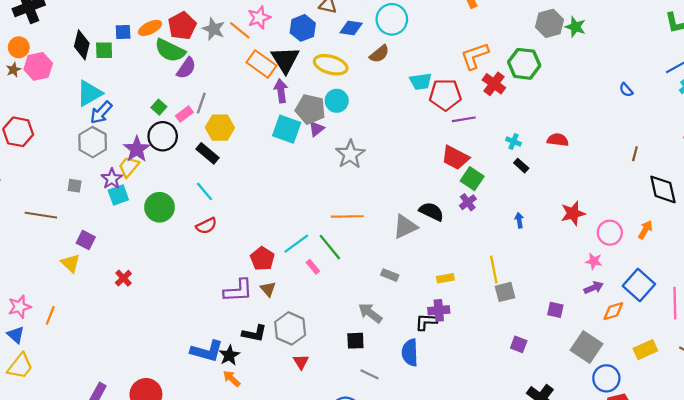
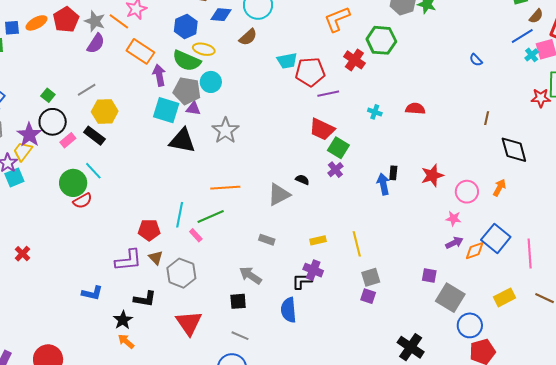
blue hexagon: (303, 28) -> (186, 26), moved
green semicircle: (170, 50) -> (187, 61), moved
orange L-shape: (475, 56) -> (337, 19), moved
black triangle: (285, 60) -> (182, 141), moved, turned -44
yellow ellipse: (331, 65) -> (204, 49), size x0.7
purple semicircle: (186, 68) -> (96, 43), moved
gray line: (201, 103) -> (87, 90), turned 42
pink rectangle: (184, 114) -> (68, 140), moved
purple triangle: (316, 129) -> (193, 109), turned 49
black rectangle: (521, 166) -> (393, 173), moved, turned 56
green circle: (160, 207) -> (73, 183), moved
black semicircle: (431, 212) -> (302, 180), size x0.6
blue arrow: (519, 220) -> (383, 184), size x1.5
red semicircle: (206, 226) -> (83, 201), moved
cyan line: (296, 244) -> (180, 215), turned -40
green line: (330, 247) -> (211, 217), turned -72
red pentagon: (262, 259) -> (149, 230), turned -30
yellow line: (494, 270) -> (357, 244), moved
gray square: (505, 292) -> (371, 277), moved
purple cross: (439, 310) -> (313, 270), turned 30
purple square: (555, 310) -> (429, 276), moved
orange diamond: (613, 311) -> (475, 251), moved
gray hexagon: (290, 328) -> (181, 273), moved
purple square: (519, 344) -> (368, 296), moved
blue L-shape: (207, 351) -> (92, 293), moved, size x0.7
red triangle: (301, 362) -> (189, 323), size x1.8
gray line: (370, 374) -> (240, 336), moved

